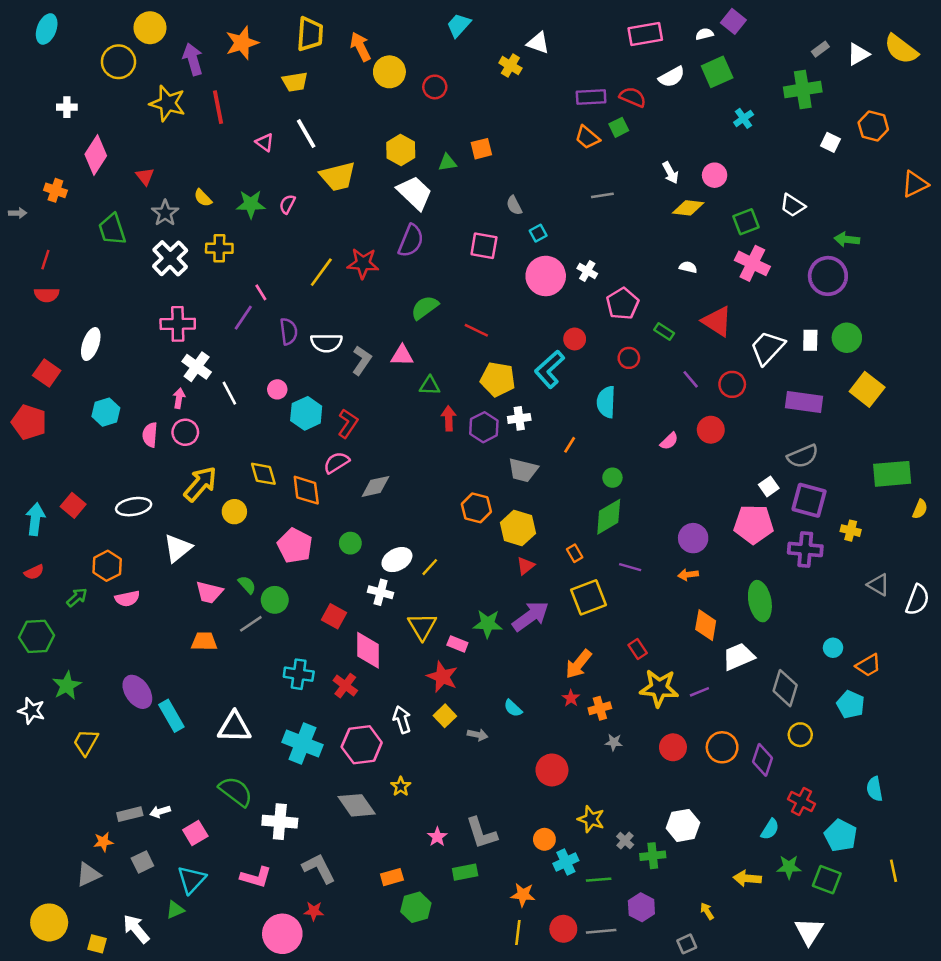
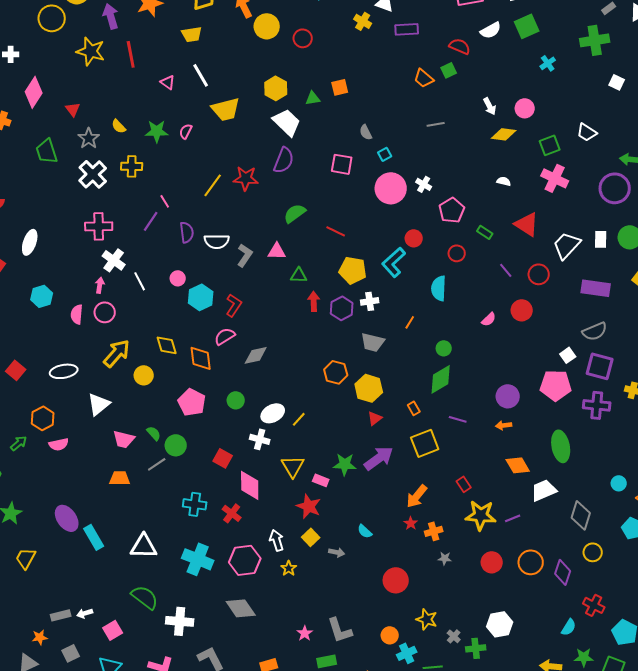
purple rectangle: (591, 97) -> (407, 29), moved
orange diamond: (706, 625) -> (518, 465), turned -40
yellow star: (401, 786) -> (289, 568), moved

